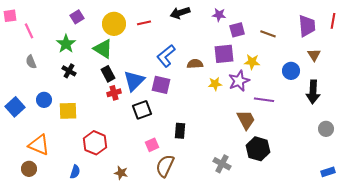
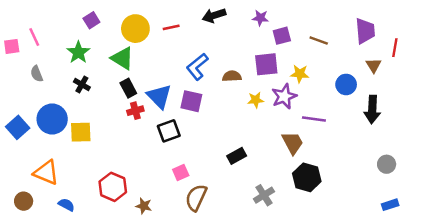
pink square: (10, 16) -> (12, 46), moved
red line: (333, 21) -> (395, 48), moved
blue triangle: (134, 81) -> (159, 96), turned -30
blue circle: (44, 100) -> (52, 119), size x1.6
gray circle: (326, 129) -> (387, 164), moved
black rectangle: (180, 131) -> (237, 156), moved, turned 56
red hexagon: (95, 143) -> (113, 187), moved
gray cross: (222, 164) -> (264, 195), turned 30
brown circle: (29, 169) -> (24, 201), moved
blue semicircle: (75, 172) -> (66, 205), moved, turned -80

